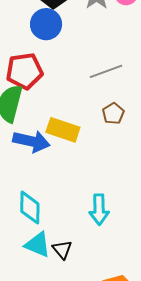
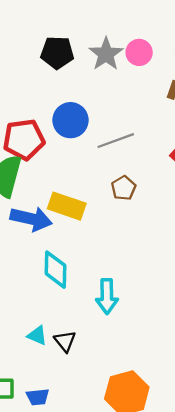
blue circle: (46, 24) -> (71, 120), moved
cyan diamond: (30, 208) -> (56, 270), moved
cyan triangle: (38, 245) -> (37, 335), size x0.7

